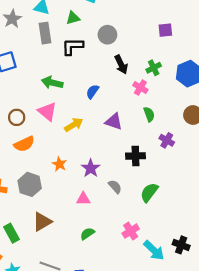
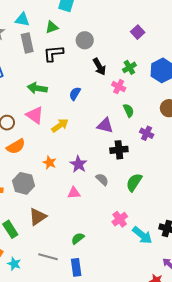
purple square: (165, 30) -> (138, 32), turned -32
purple triangle: (114, 122) -> (105, 125), moved
green semicircle: (87, 234) -> (78, 238), moved

